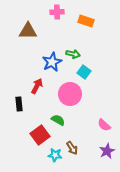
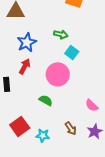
blue star: (52, 62) -> (27, 42), moved
red square: (40, 135) -> (20, 126), moved
brown arrow: (72, 148) -> (71, 128), moved

